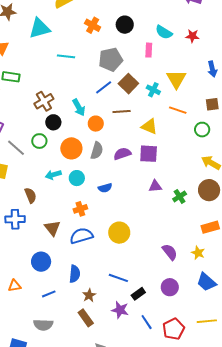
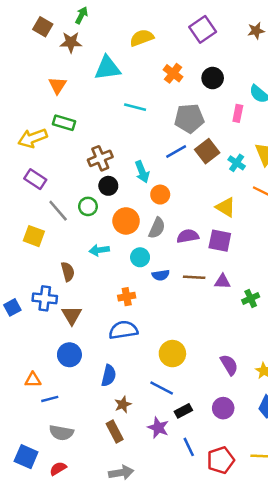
brown line: (122, 112) -> (194, 277), moved
cyan circle: (77, 178) -> (140, 257), moved
brown triangle: (52, 228) -> (72, 315), moved
yellow circle: (119, 233) -> (172, 354), moved
blue line: (49, 294) -> (50, 399), moved

